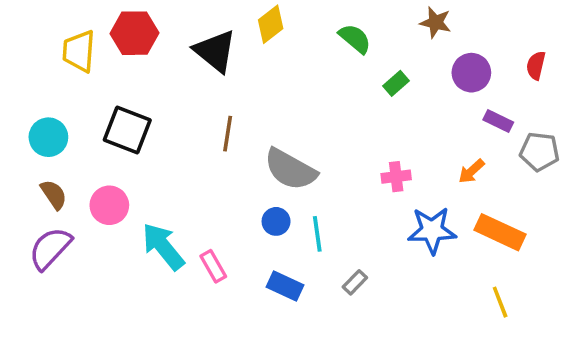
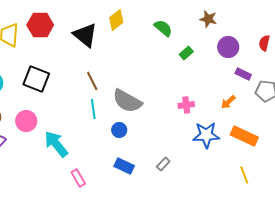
brown line: (228, 134) -> (92, 81), turned -36
cyan line: (317, 234) -> (93, 109), moved
pink rectangle: (213, 266) -> (78, 178), moved

